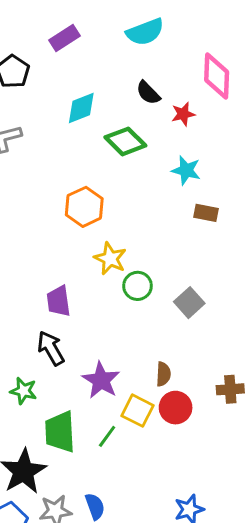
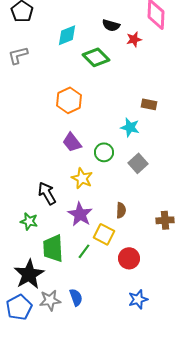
black semicircle: (148, 93) -> (111, 25), turned -30
cyan star: (186, 170) -> (130, 127), moved
yellow star: (110, 259) -> (82, 178), moved
purple trapezoid: (58, 301) -> (72, 142), moved, turned -30
red circle: (176, 408) -> (129, 258), moved

